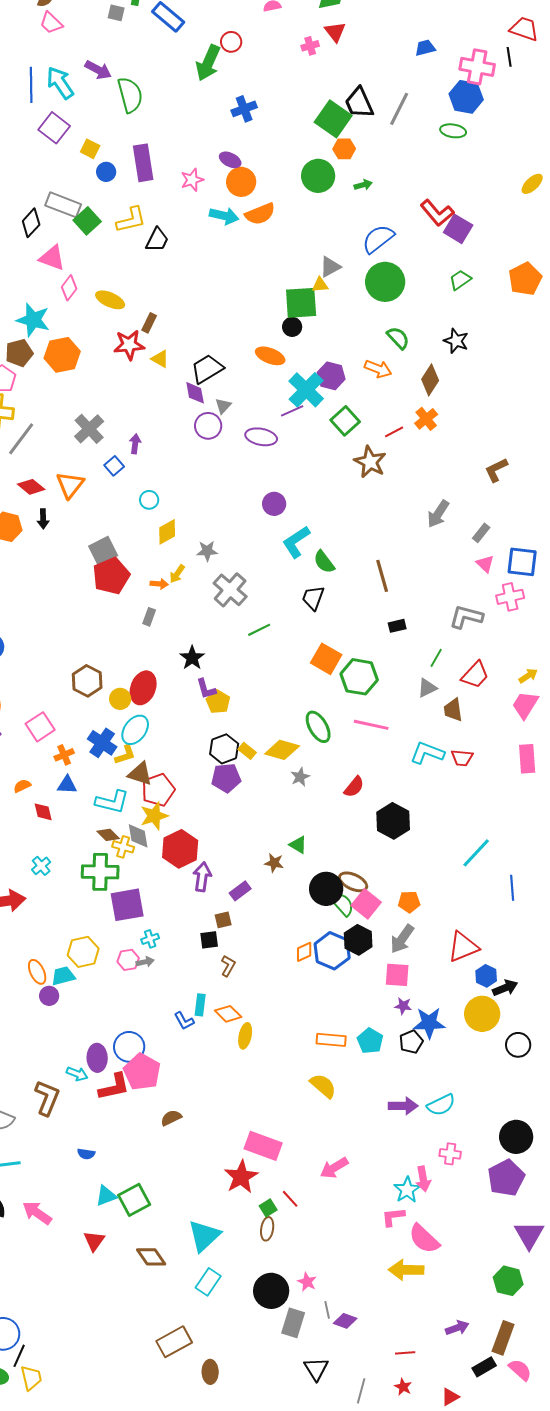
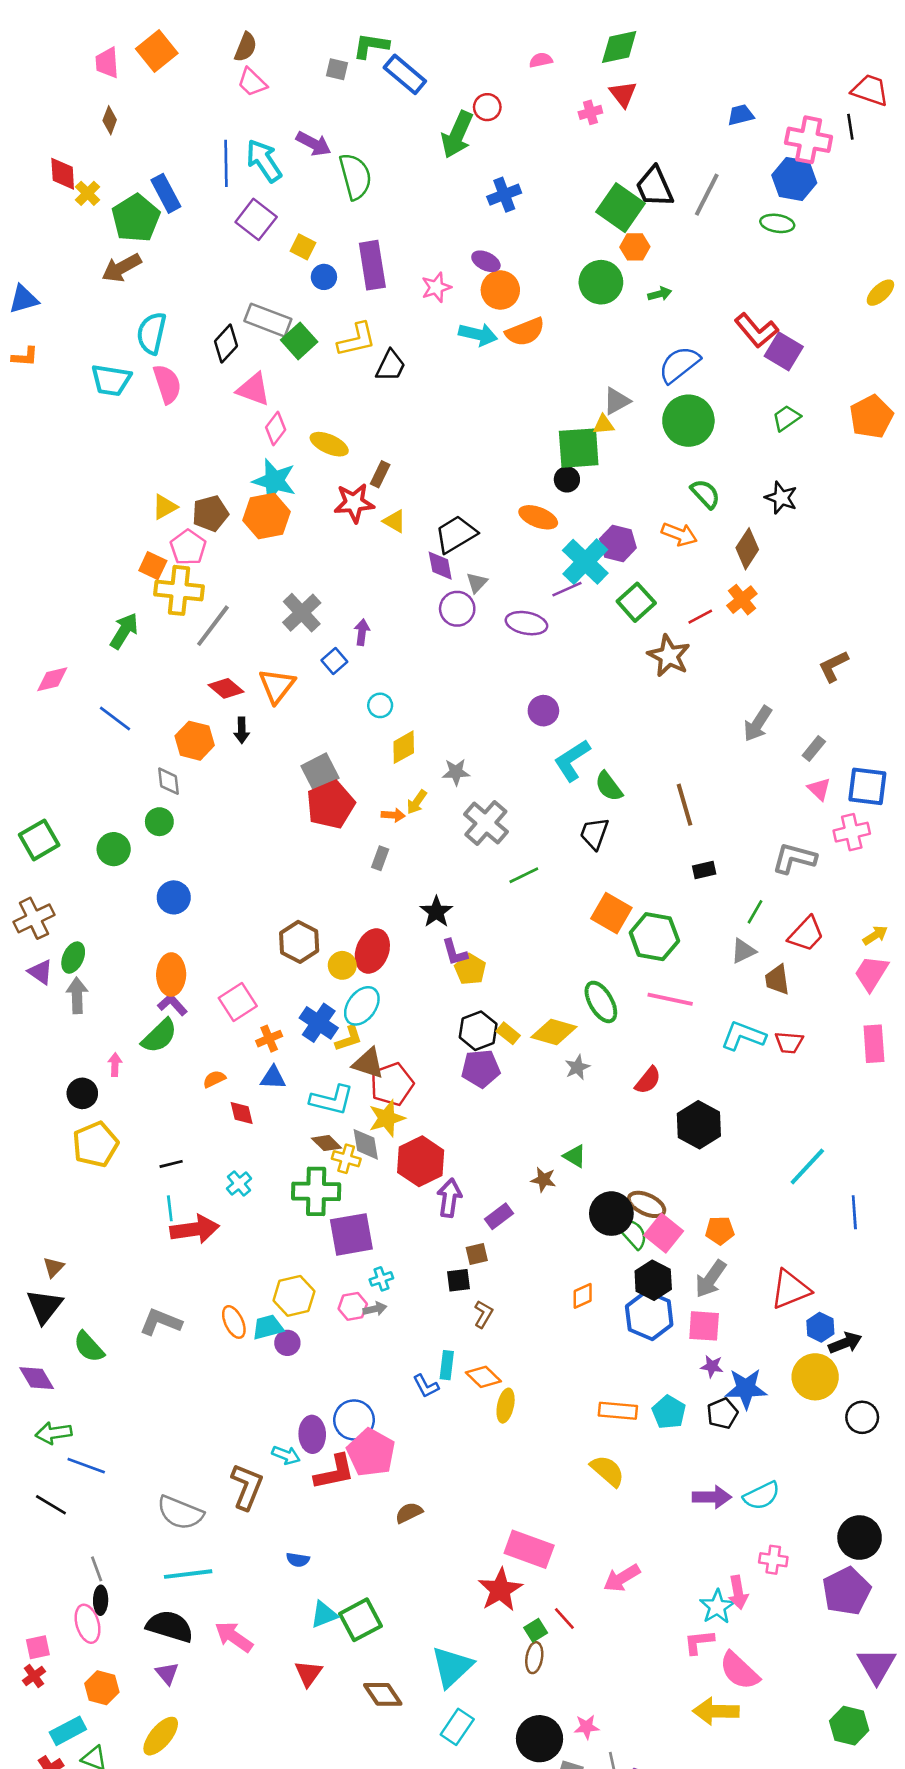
cyan star: (33, 320) -> (274, 481), moved
blue hexagon: (332, 951) -> (649, 1315), moved
purple circle: (49, 996) -> (287, 1343), moved
pink star: (307, 1282) -> (587, 1727), turned -30

